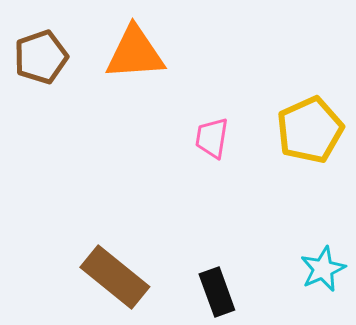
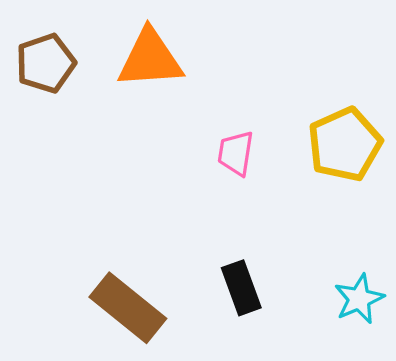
black rectangle: (217, 292) -> (241, 288), moved

